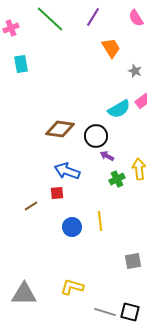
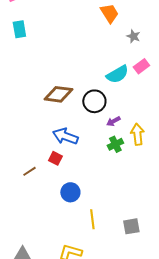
purple arrow: (107, 156) -> (113, 121), moved, turned -56
red square: (57, 193) -> (55, 158), turned 32
yellow line: (100, 221) -> (92, 219), moved

